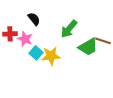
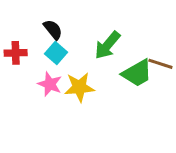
pink star: (25, 39) -> (50, 84), moved
cyan square: (36, 53) -> (56, 53), moved

